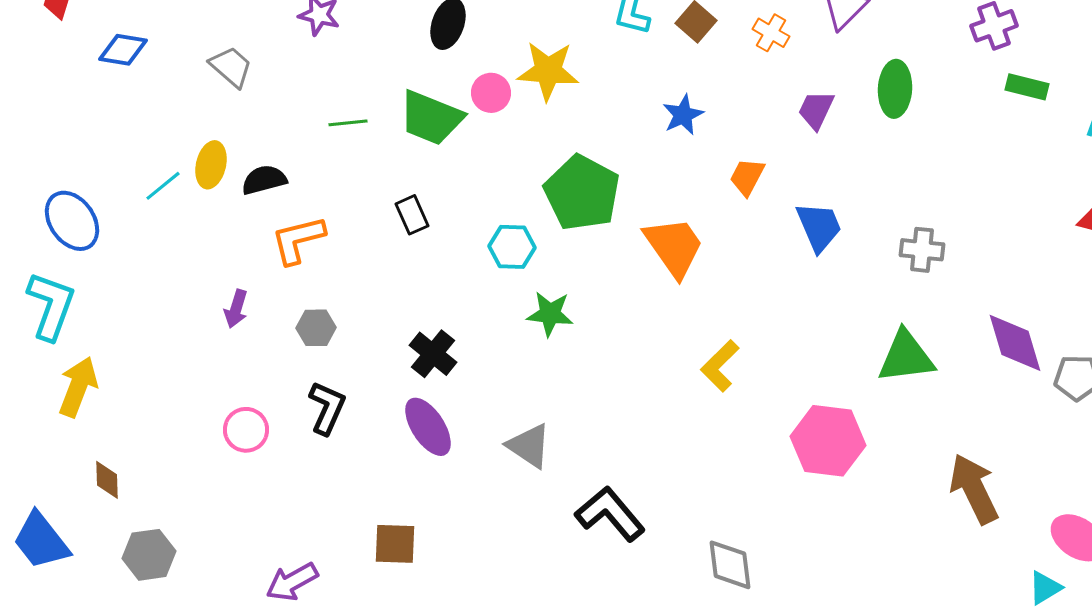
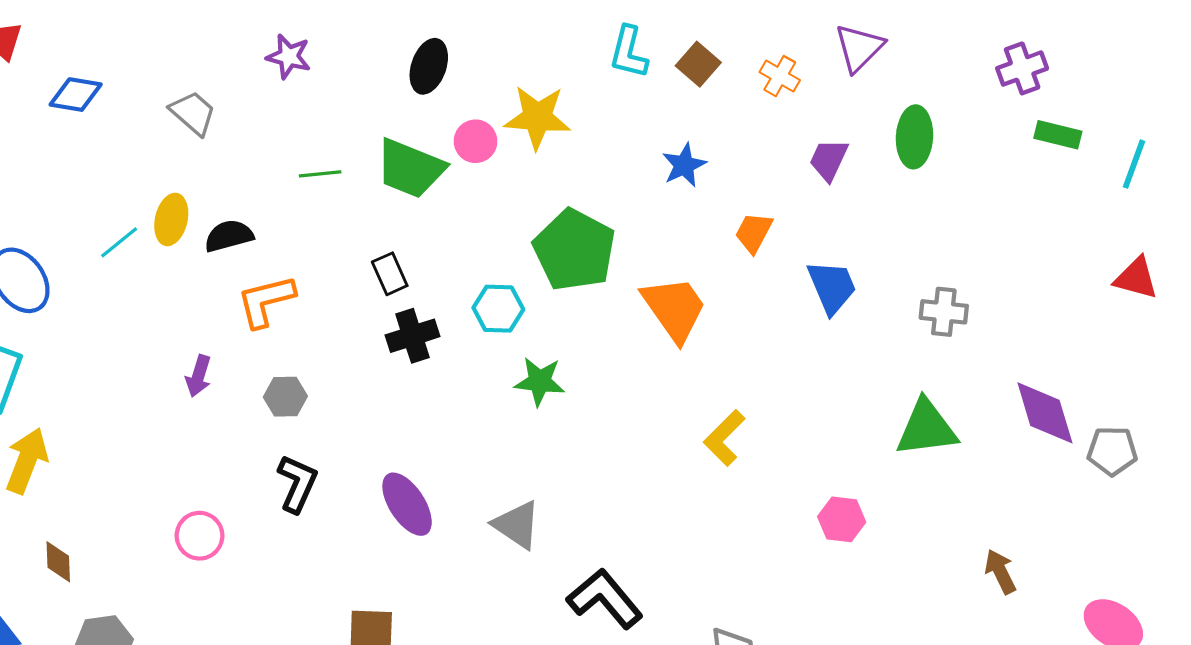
black cross: (433, 354) -> (412, 336), moved, turned 33
pink circle: (246, 430) -> (200, 536), moved
pink hexagon: (828, 441) -> (842, 519), size x0.6
brown arrow: (974, 489) -> (1000, 572), size x0.6

